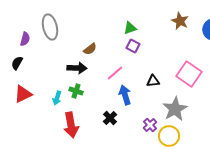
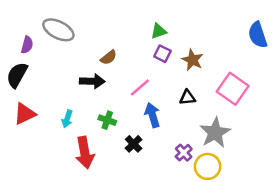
brown star: (180, 21) -> (192, 60), moved
gray ellipse: (50, 27) -> (58, 30), turned -50
black semicircle: (17, 63) -> (17, 75), size x1.5
green cross: (76, 91) -> (107, 120), moved

